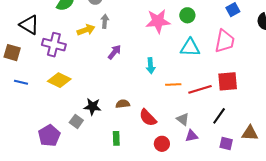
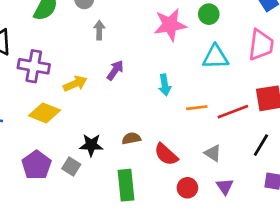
yellow arrow: (86, 30) -> (75, 84), moved
purple pentagon: (49, 135) -> (36, 165), moved
purple triangle: (192, 136) -> (225, 186), moved, turned -48
green rectangle: (116, 138) -> (126, 185), size x1.6

